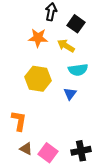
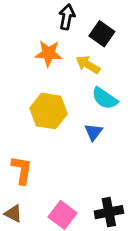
cyan semicircle: (78, 70) -> (105, 98), turned 42
brown triangle: (26, 149) -> (13, 214), moved

